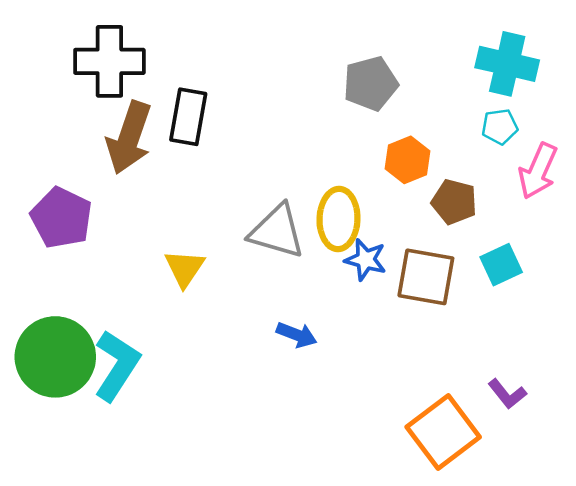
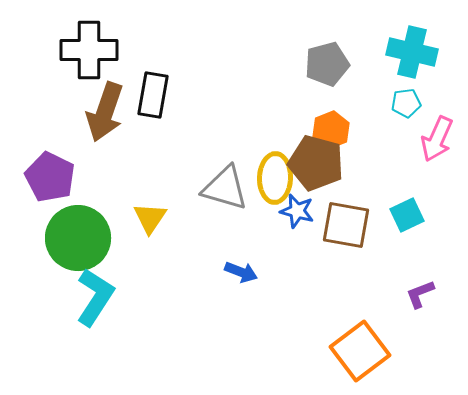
gray pentagon: (371, 84) -> (327, 64), moved
brown pentagon: (454, 202) -> (316, 163), moved, size x1.5
green circle: (55, 357) -> (78, 238), moved
purple L-shape: (507, 394) -> (420, 294), moved, turned 108

